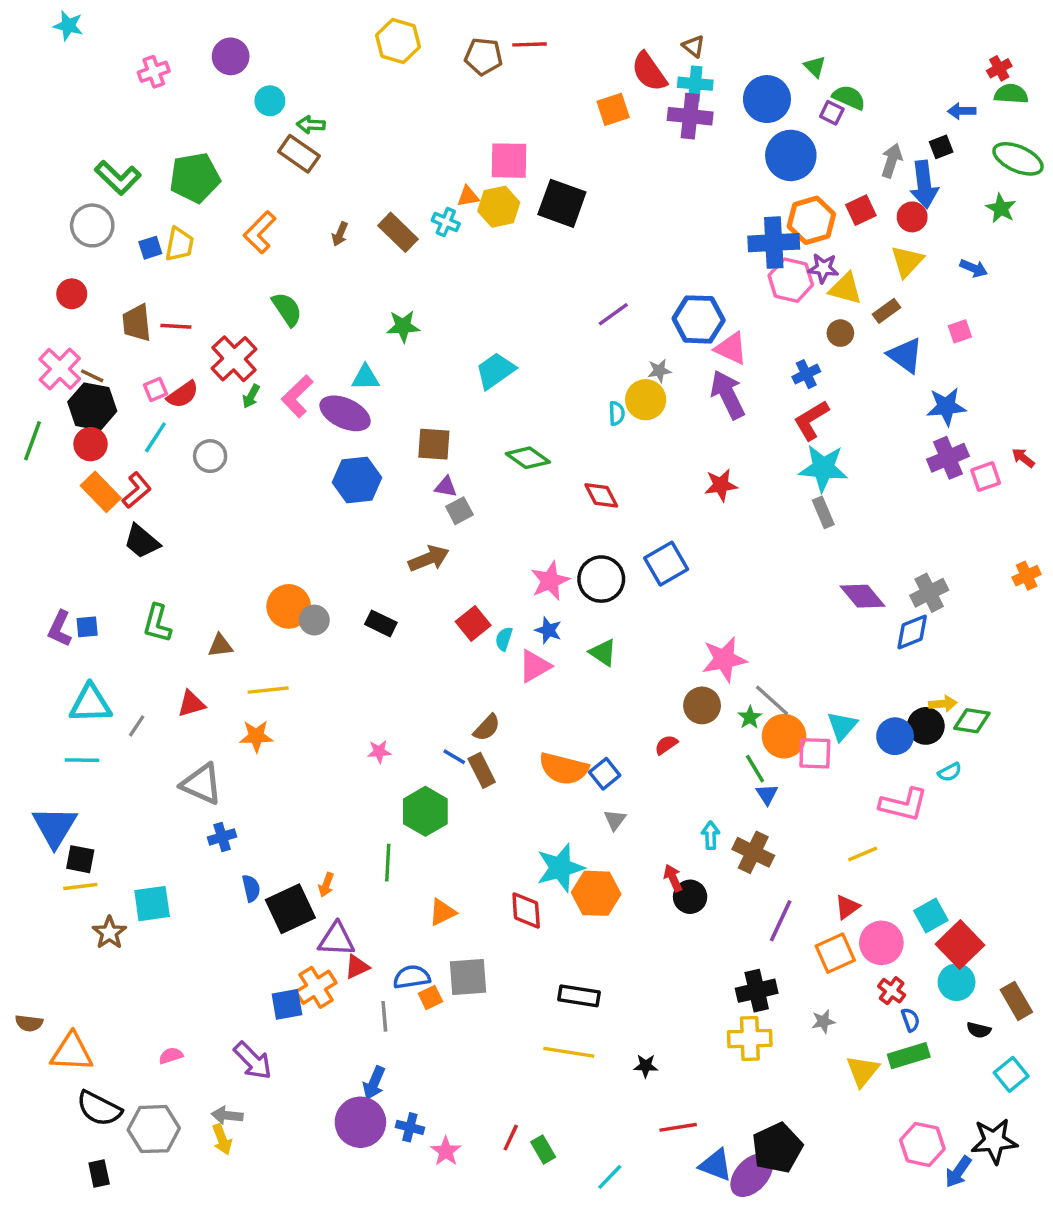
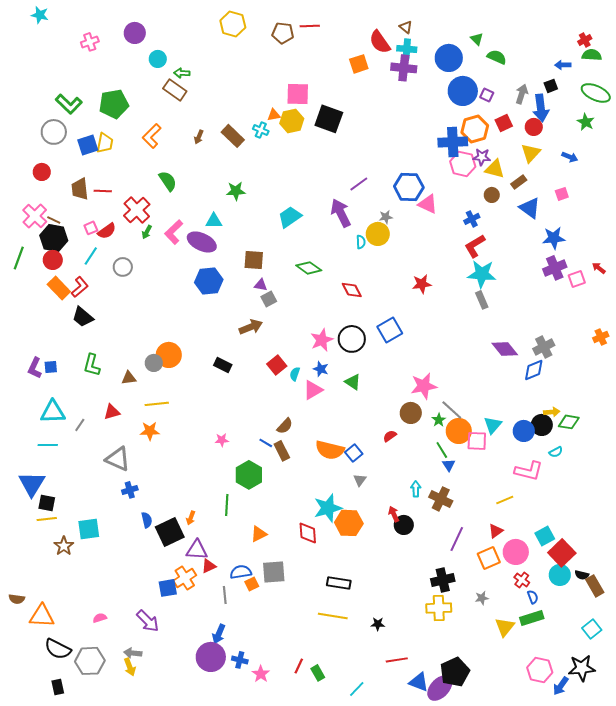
purple square: (832, 113) -> (487, 95), moved
blue square: (150, 248) -> (88, 145), size x1.5
purple arrow: (728, 395) -> (341, 213), moved
gray circle: (314, 620) -> (154, 363), moved
black semicircle: (979, 1030) -> (582, 575), moved

